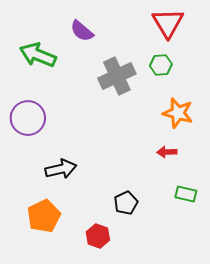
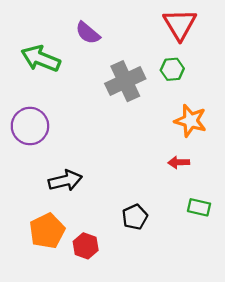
red hexagon: (98, 236) -> (86, 246), moved

